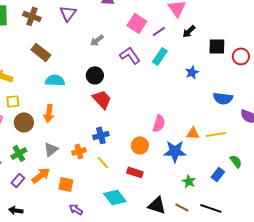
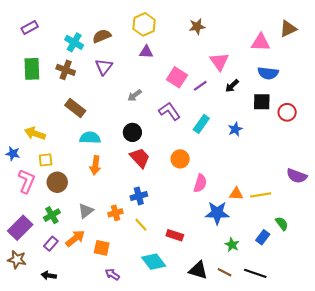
cyan rectangle: (160, 56) -> (201, 124), moved
blue semicircle: (223, 98) -> (268, 73), moved
orange arrow: (49, 113) -> (95, 165), moved
orange circle: (140, 145) -> (180, 159), moved

